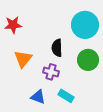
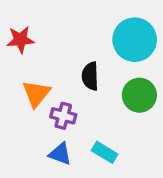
purple cross: (51, 72) -> (63, 116), moved

